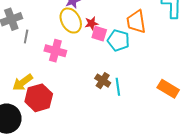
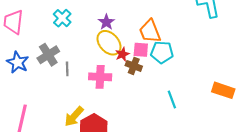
orange trapezoid: (136, 22) -> (150, 31), moved
red star: (92, 23) -> (122, 54), moved
brown cross: (103, 81) -> (134, 66), moved

